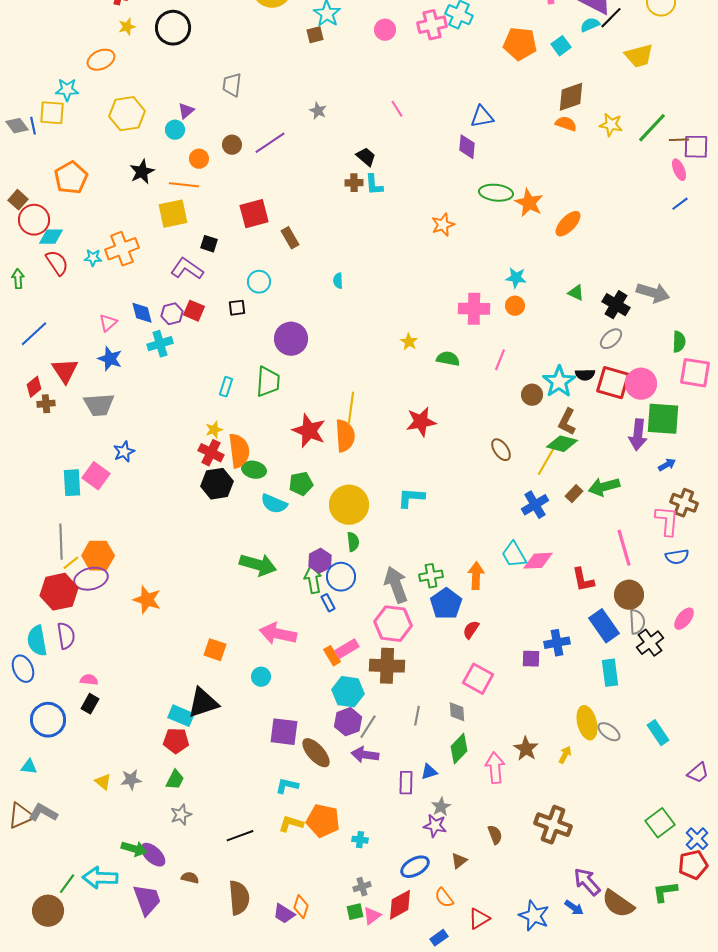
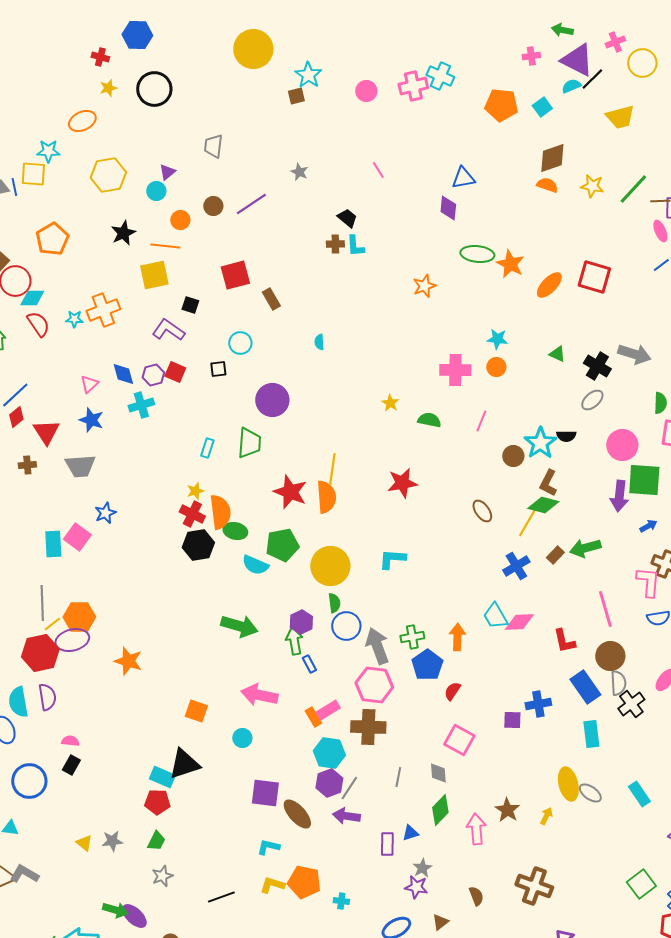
red square: (613, 383) -> (594, 277), moved
red diamond: (34, 387) -> (16, 417), moved
green pentagon: (301, 484) -> (282, 545), size x1.4
blue circle: (341, 577) -> (346, 626), moved

